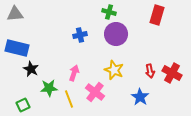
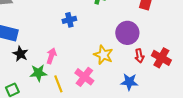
purple circle: (116, 34) -> (127, 33), moved
pink arrow: (74, 73) -> (51, 56), moved
blue star: (140, 97) -> (129, 82), turned -30

